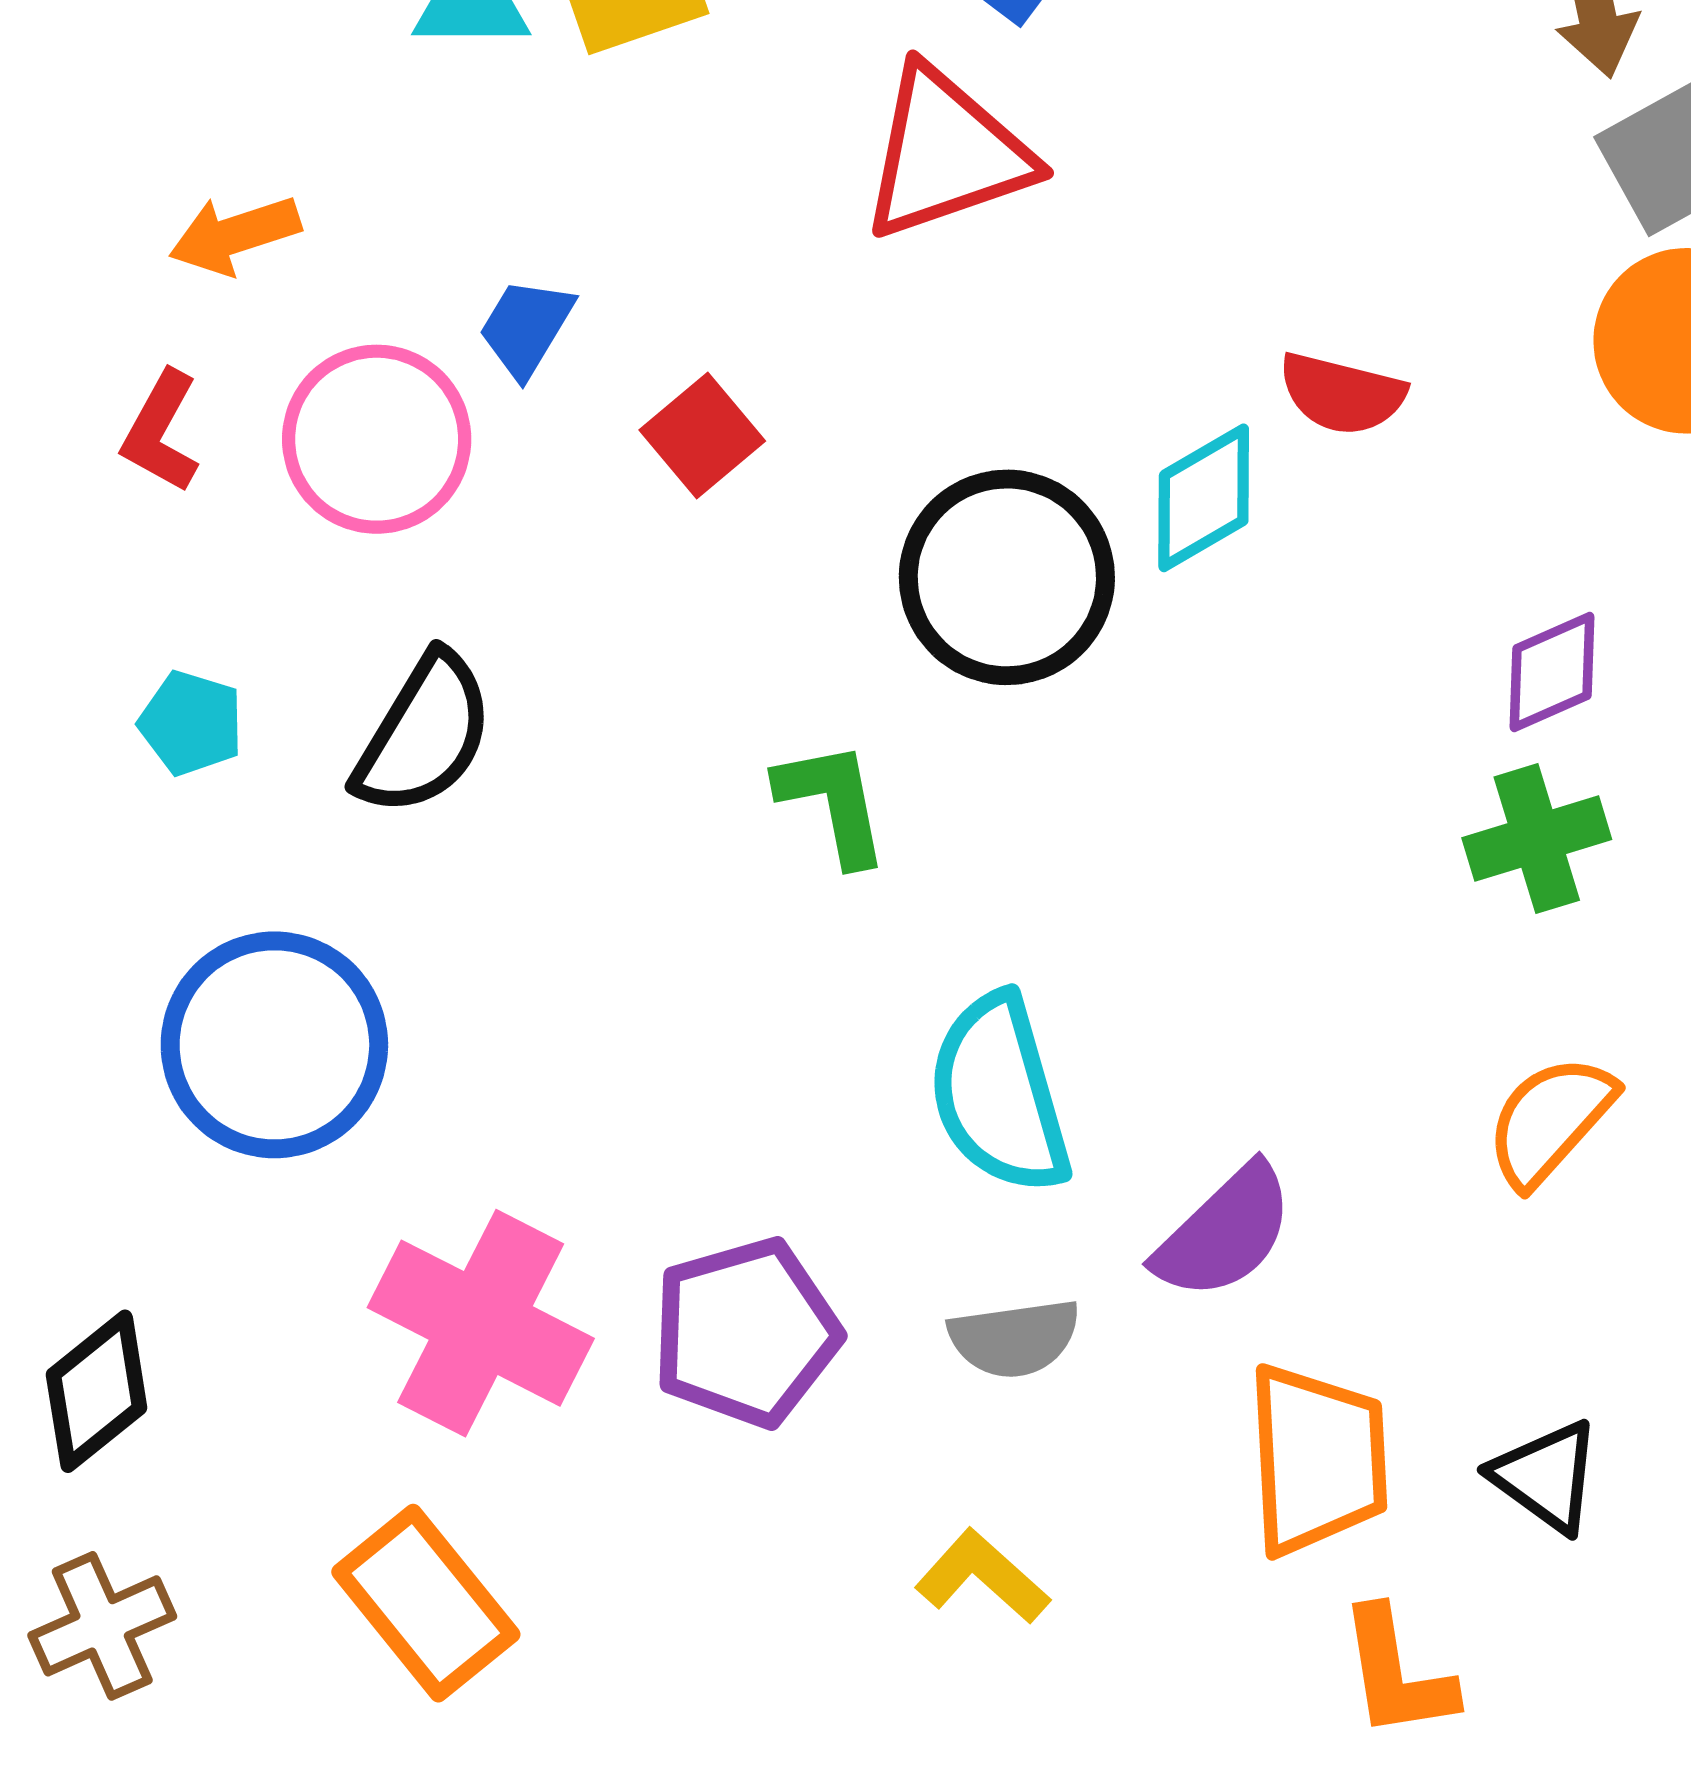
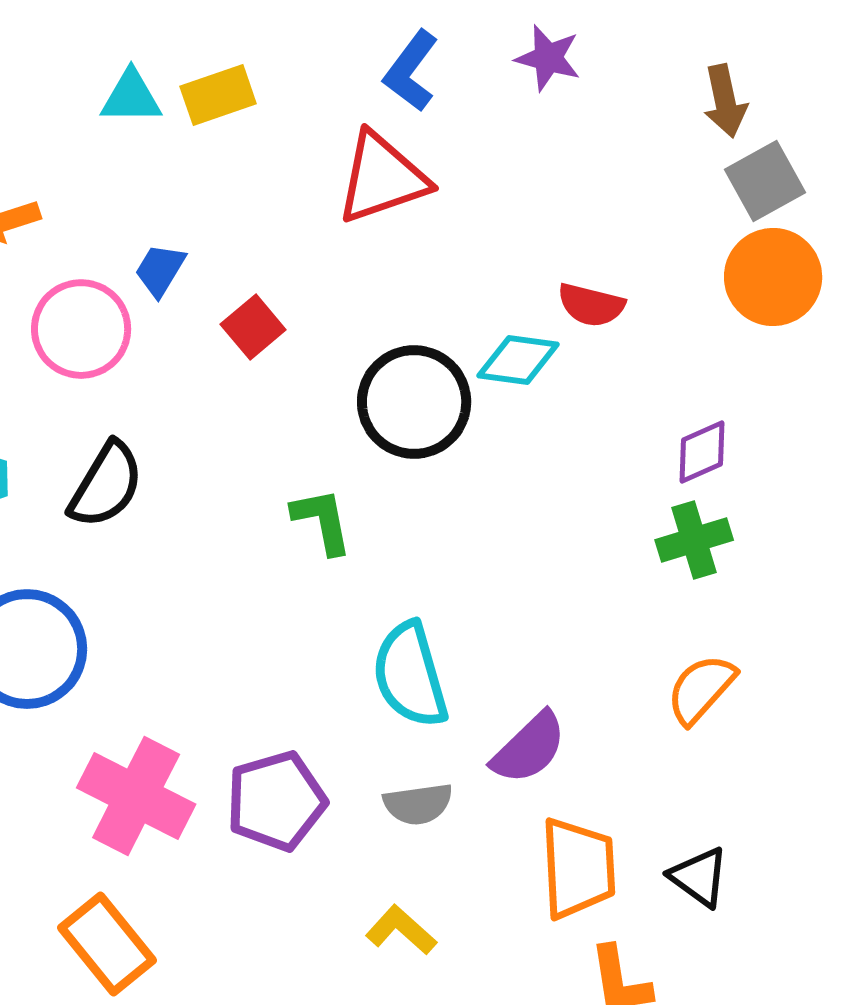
cyan diamond: (1204, 498) -> (518, 360), turned 38

